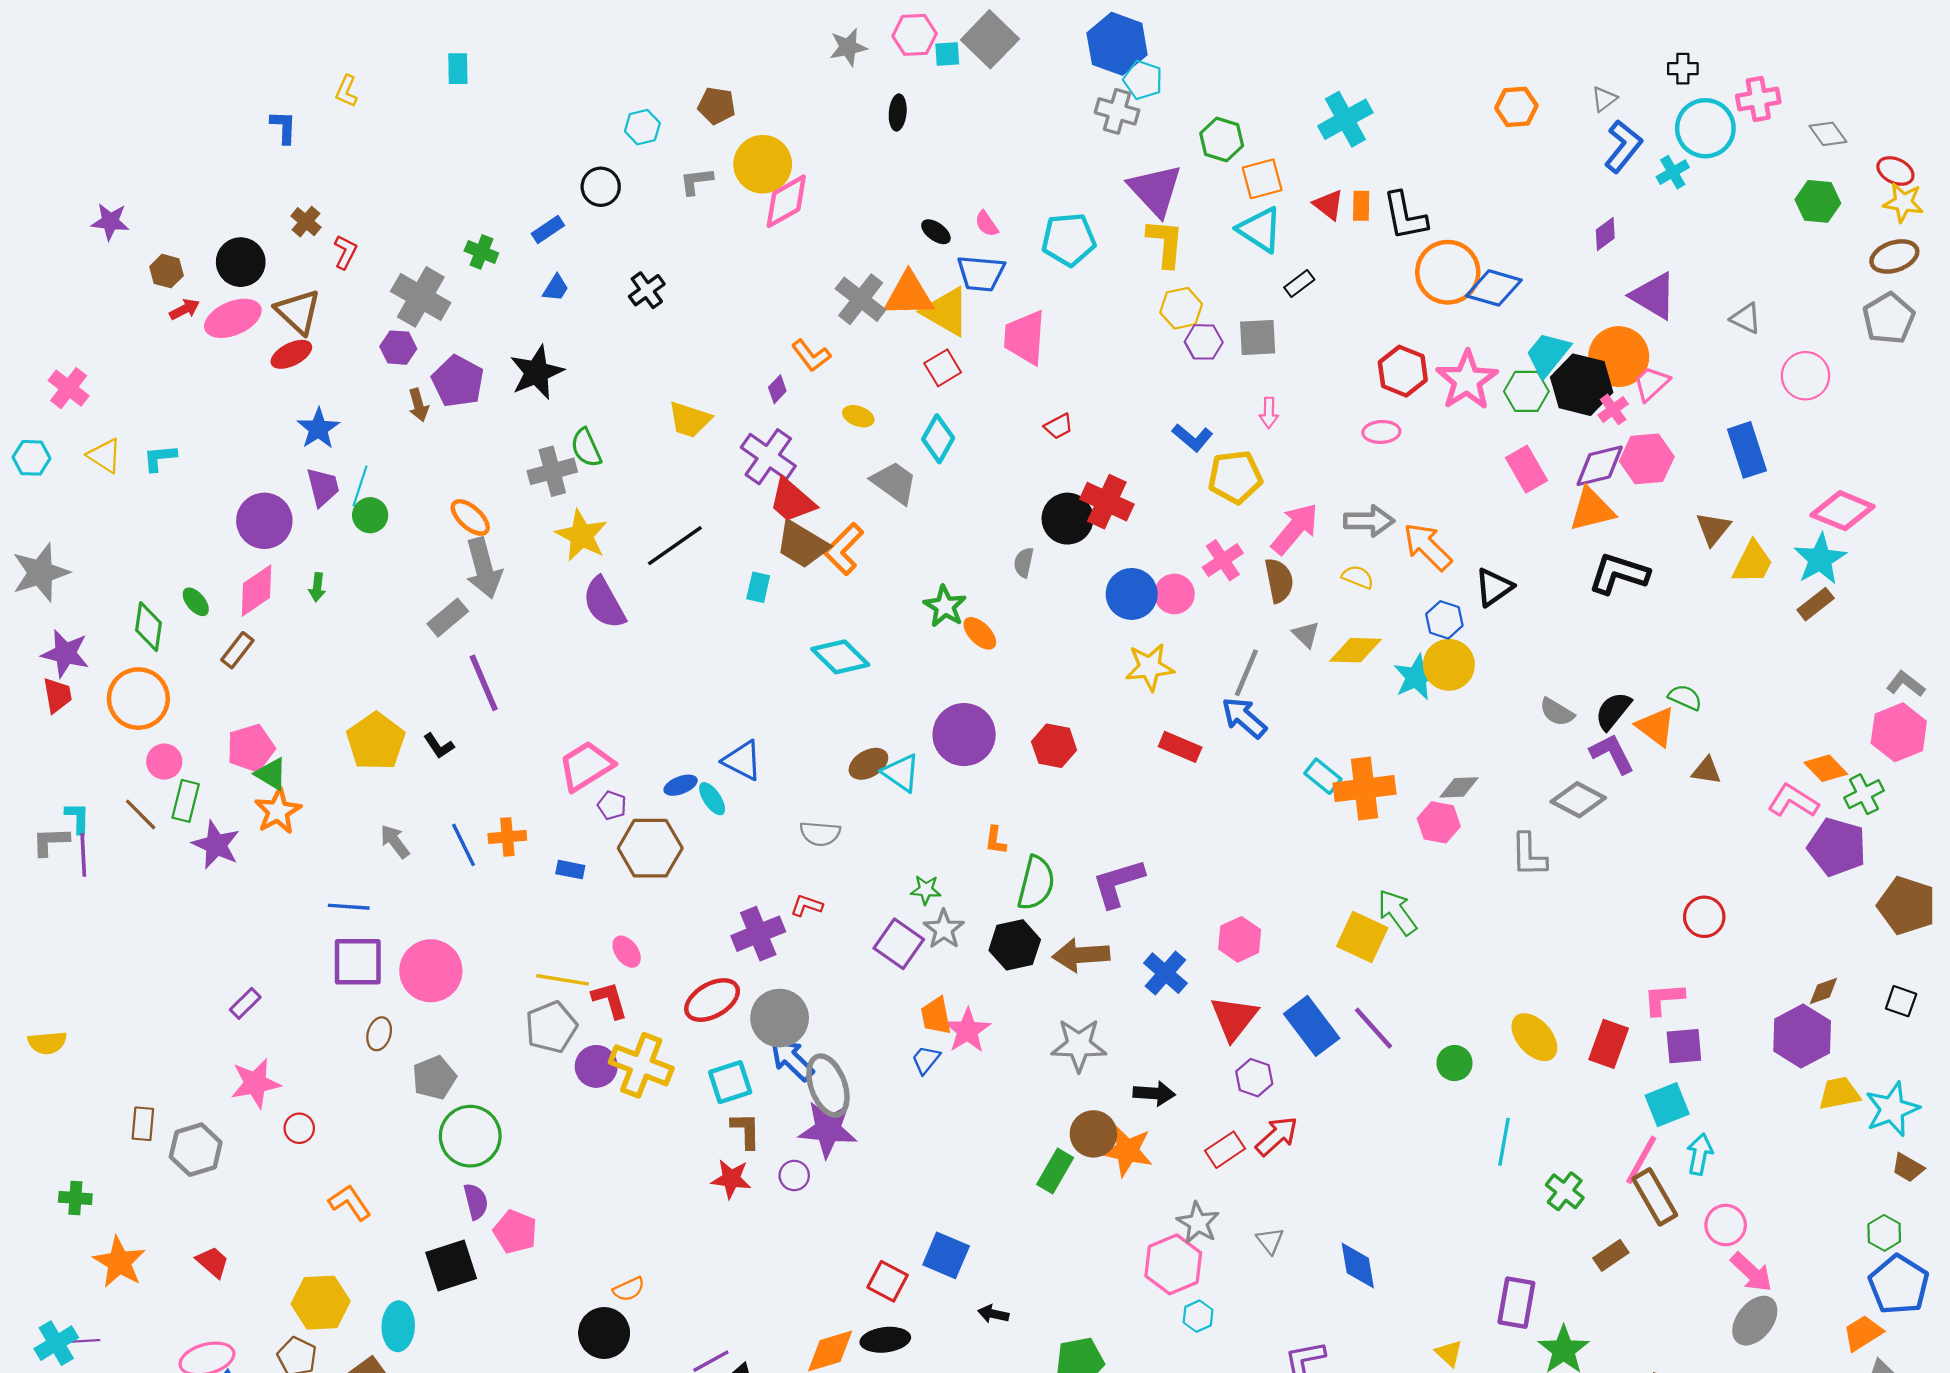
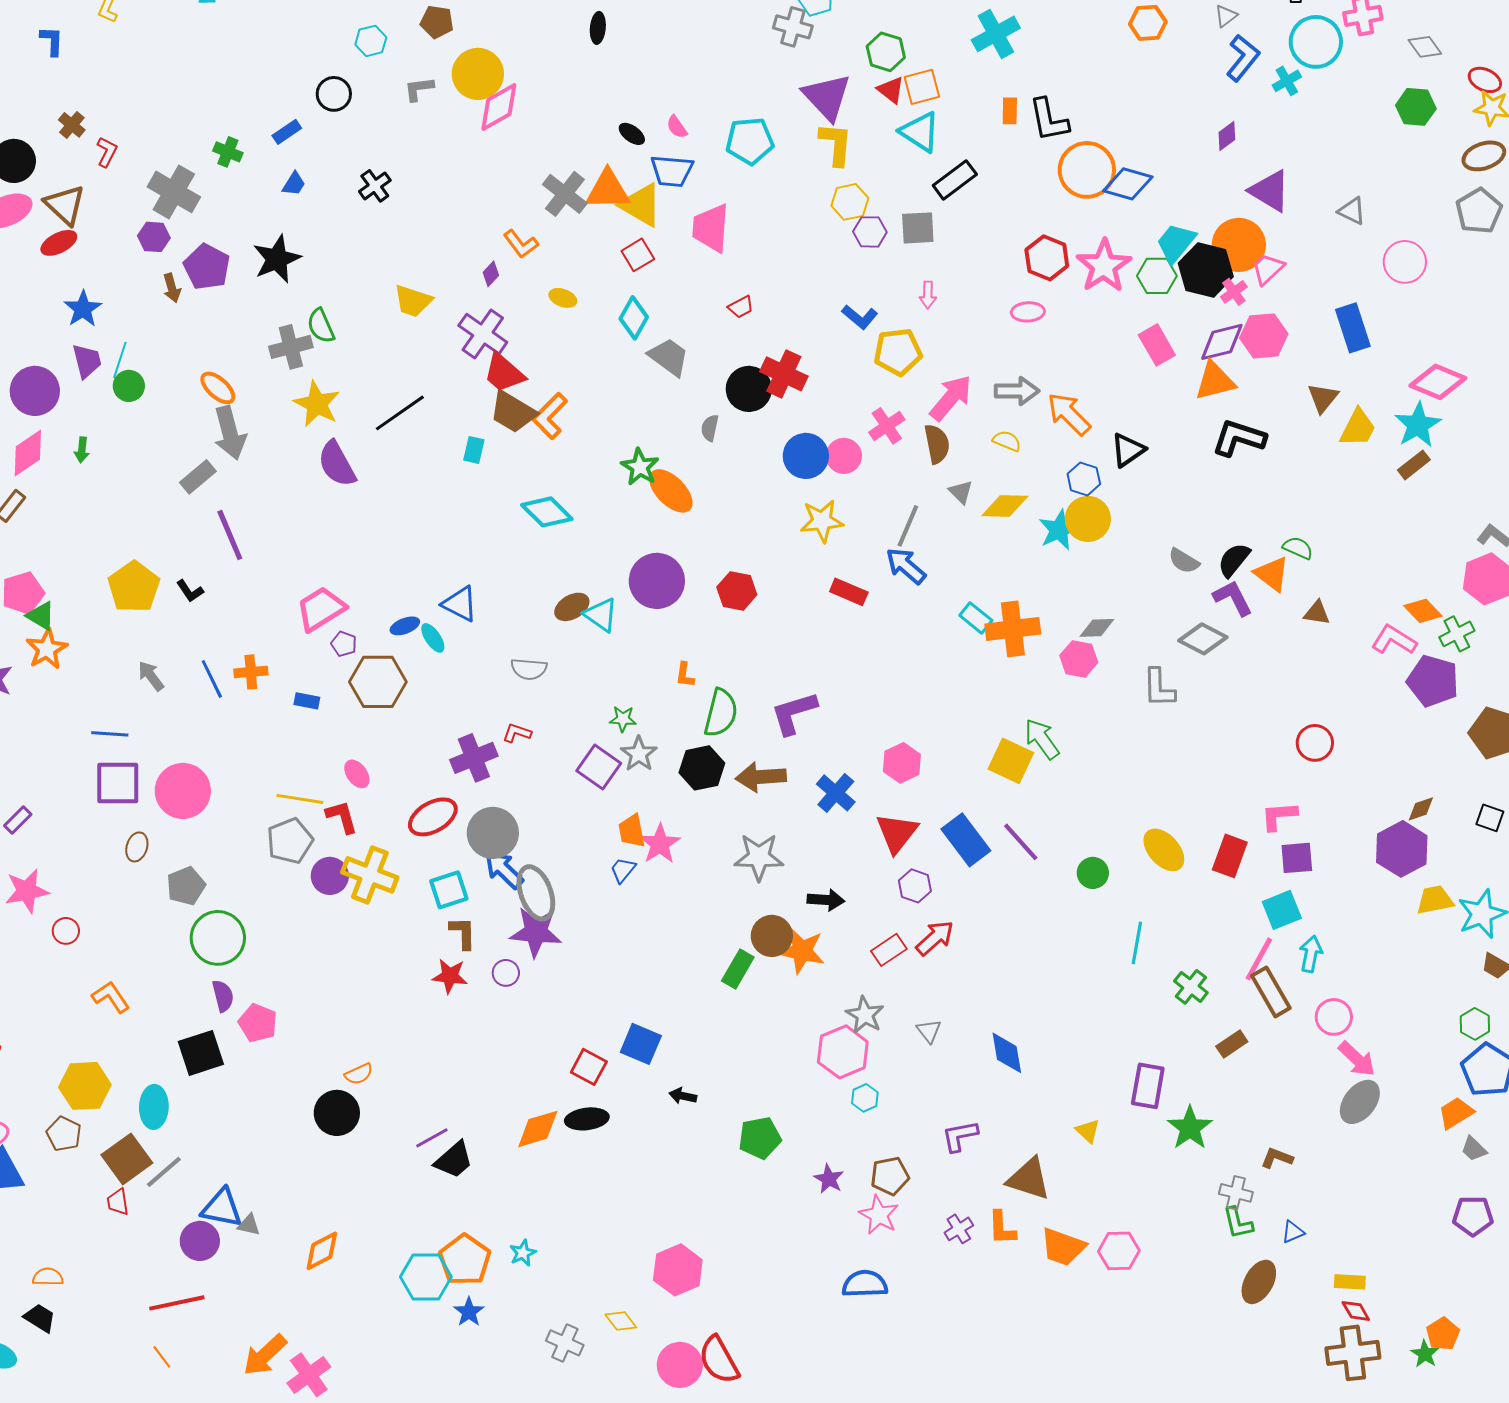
red triangle: (1329, 205) -> (891, 90), moved
black rectangle: (1299, 283) -> (955, 180), size x1.6
gray trapezoid: (894, 483) -> (669, 357), moved
orange ellipse: (980, 633) -> (671, 491), size x1.5

